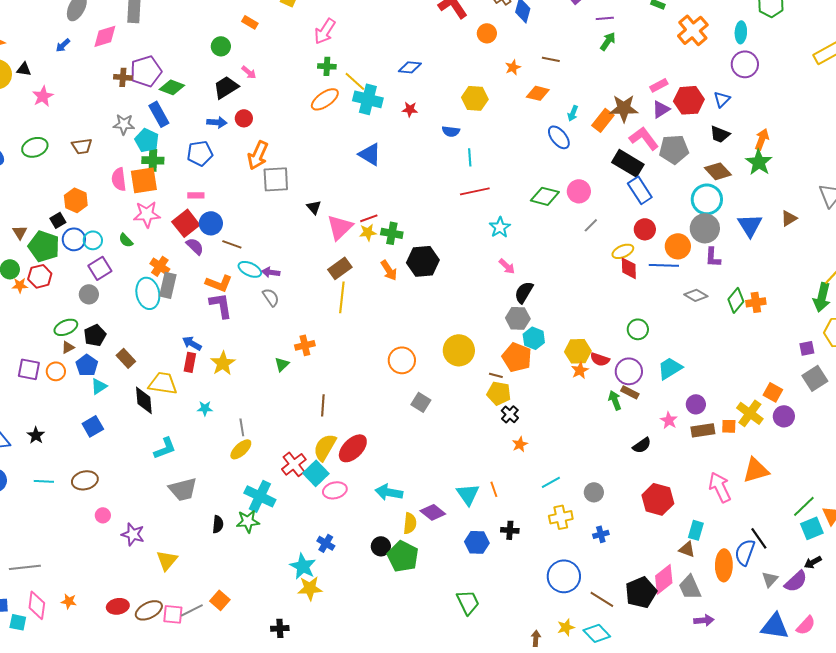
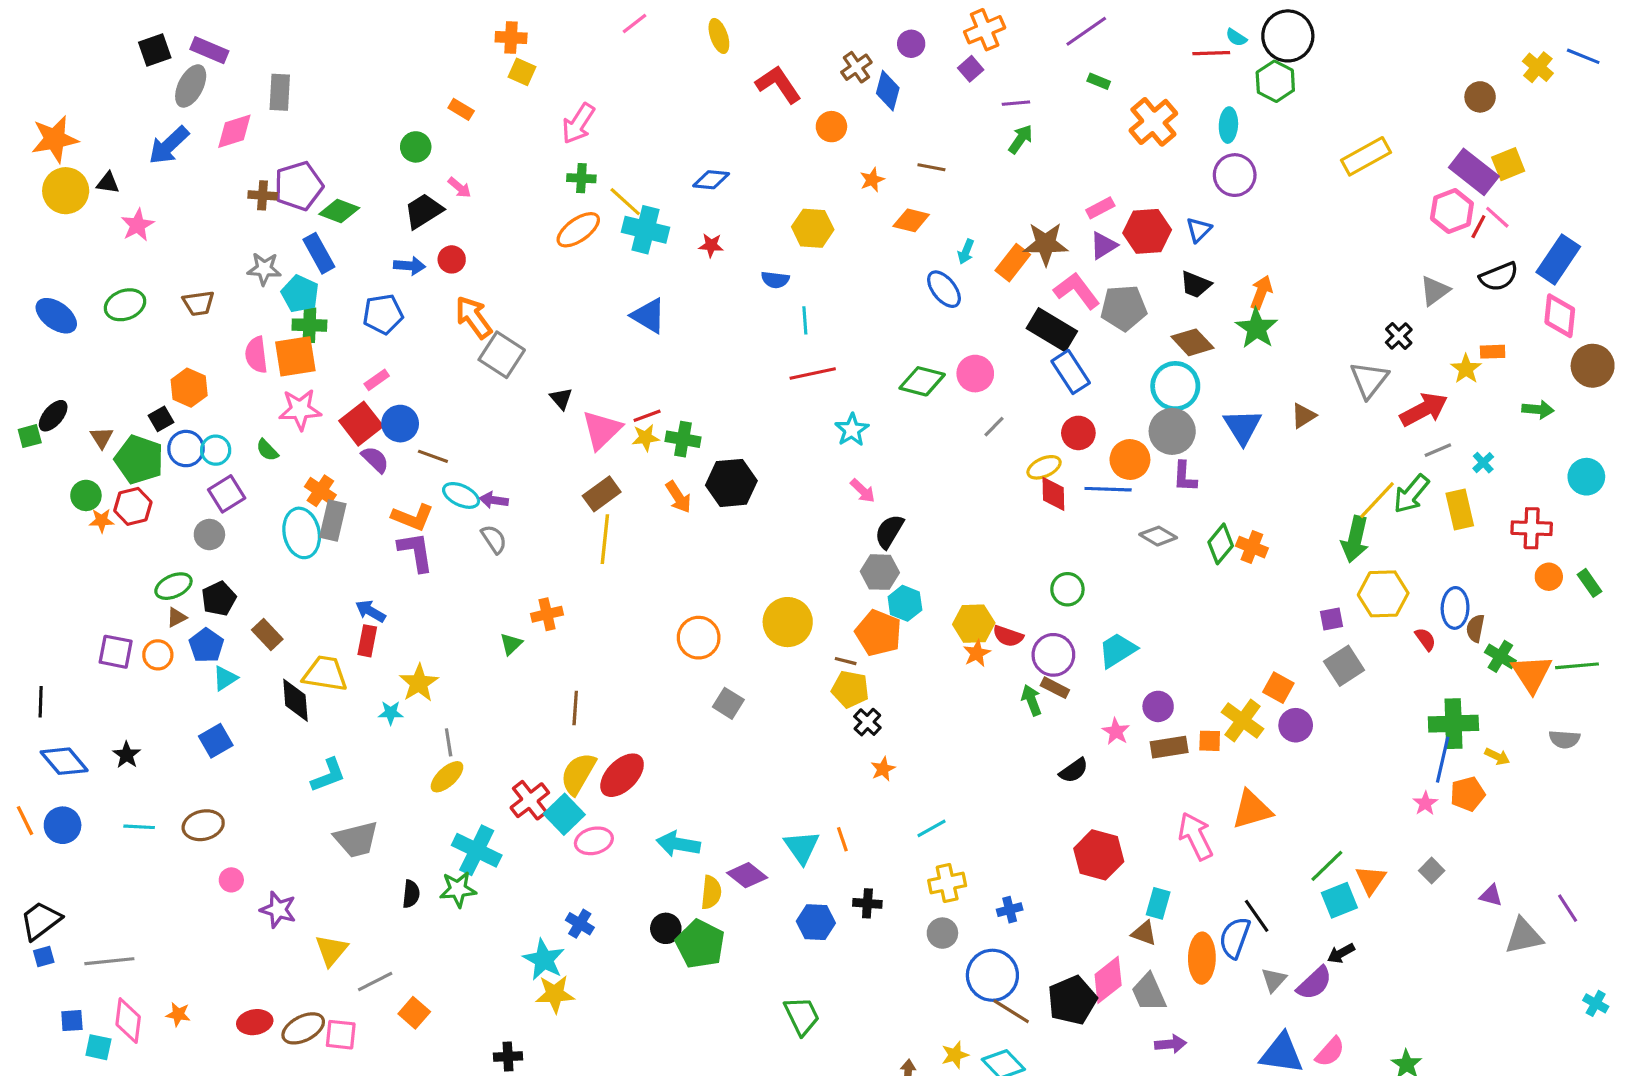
blue arrow: (63, 45) -> (169, 145), size x1.8
orange arrow: (258, 155) -> (474, 317), turned 120
gray square: (276, 179) -> (502, 355), turned 36
pink rectangle: (196, 195) -> (377, 380), turned -35
orange cross: (756, 302) -> (1252, 547), turned 30
yellow star: (223, 363) -> (419, 683), moved
gray circle: (594, 492) -> (942, 933), moved
blue circle: (564, 576) -> (992, 975), moved
gray line: (192, 610) -> (375, 982), moved

